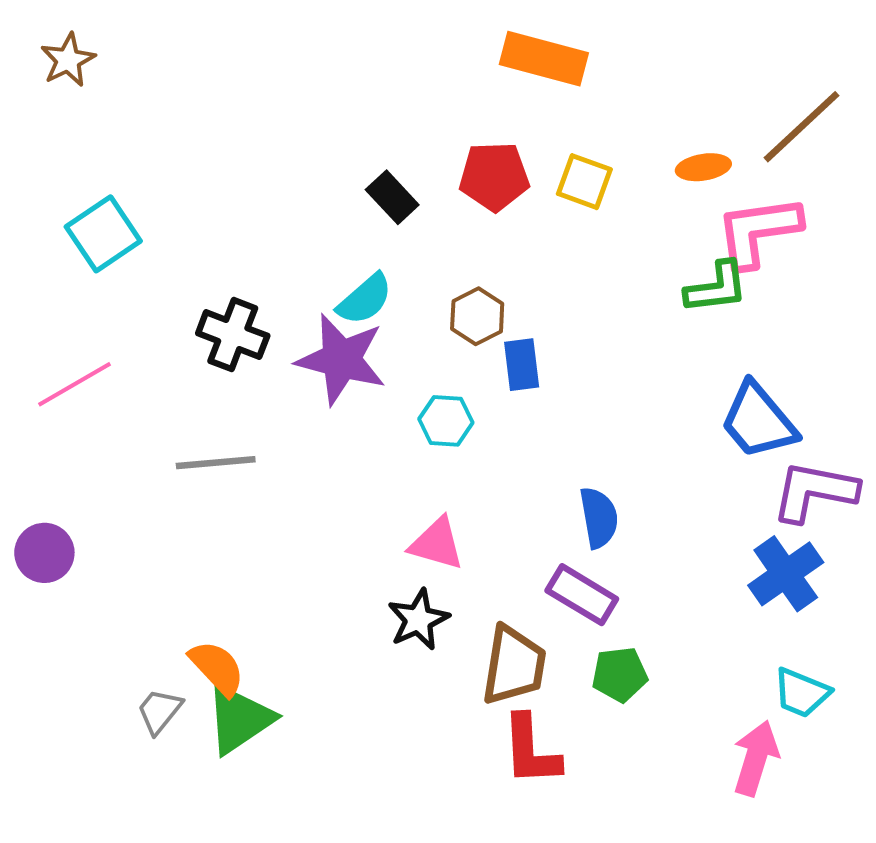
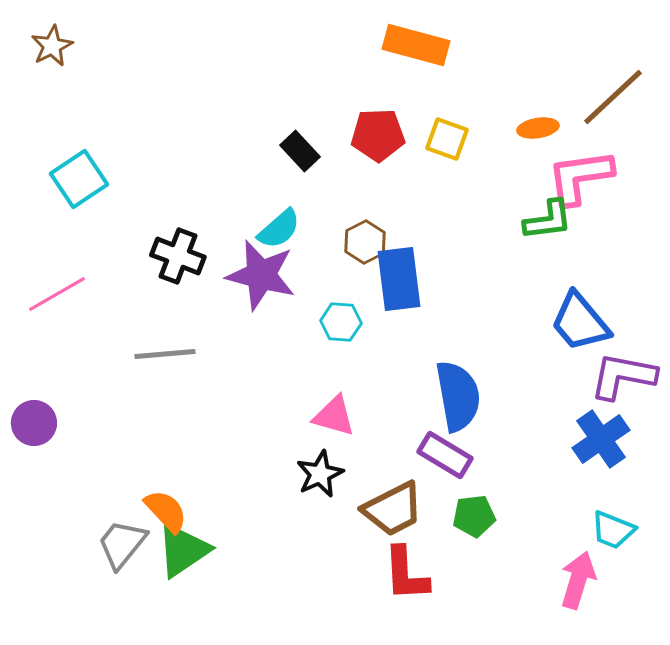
blue rectangle: (522, 365) -> (399, 279), size x1.6
blue semicircle: (599, 518) -> (458, 396), size x1.5
brown trapezoid: (514, 665) -> (393, 509), turned 54
gray trapezoid: (159, 711) -> (122, 544), size x1.4

